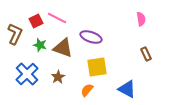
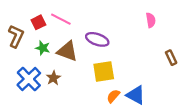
brown rectangle: (146, 54) -> (171, 58), moved
brown star: (58, 77) -> (53, 78), moved
orange semicircle: (87, 90) -> (113, 96), moved

